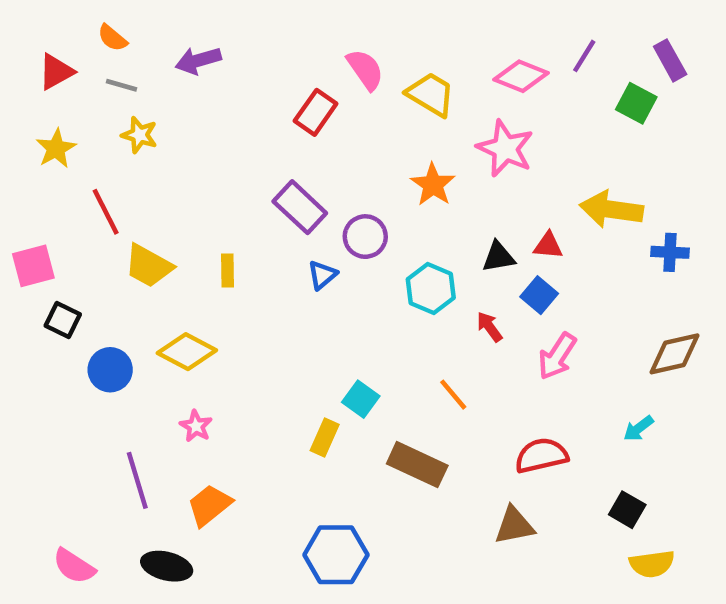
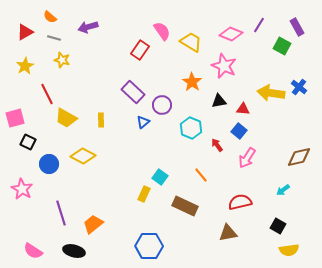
blue cross: (670, 252) -> (299, 87), moved, turned 35
black triangle: (498, 257) -> (219, 101), moved
pink star: (196, 426) -> (22, 189), moved, size x1.5

